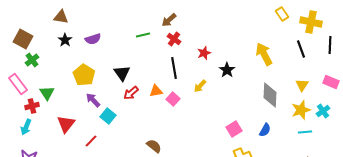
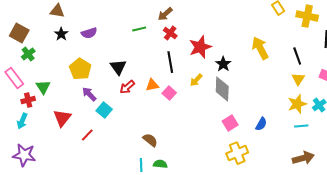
black line: (301, 49) -> (297, 56), moved
red star: (204, 53) -> (200, 47), size x1.6
gray diamond: (270, 95) -> (222, 89), moved

